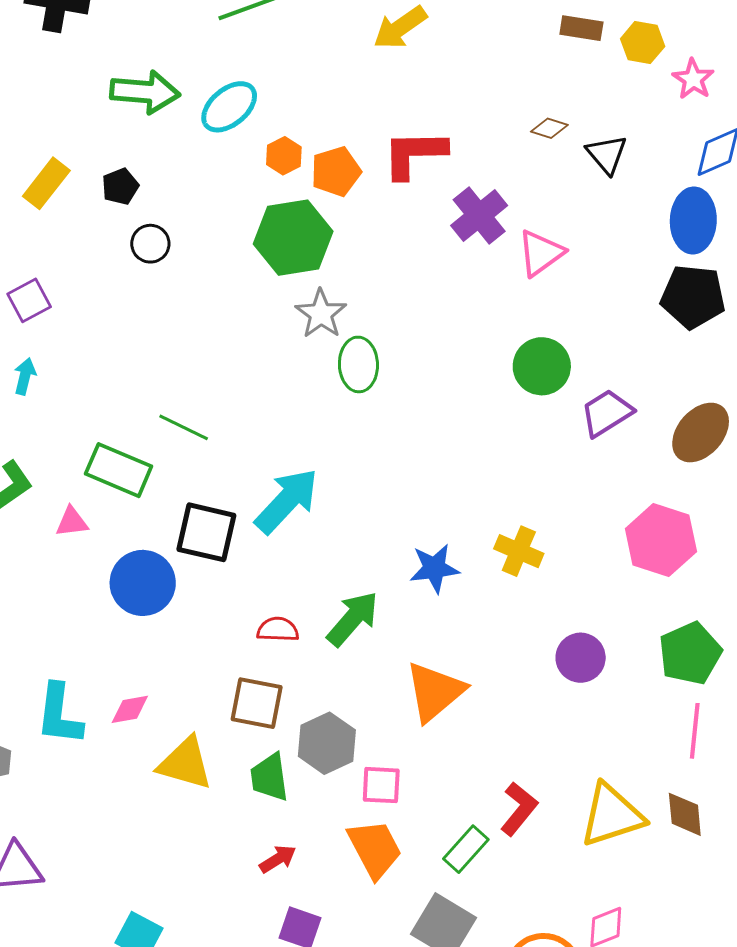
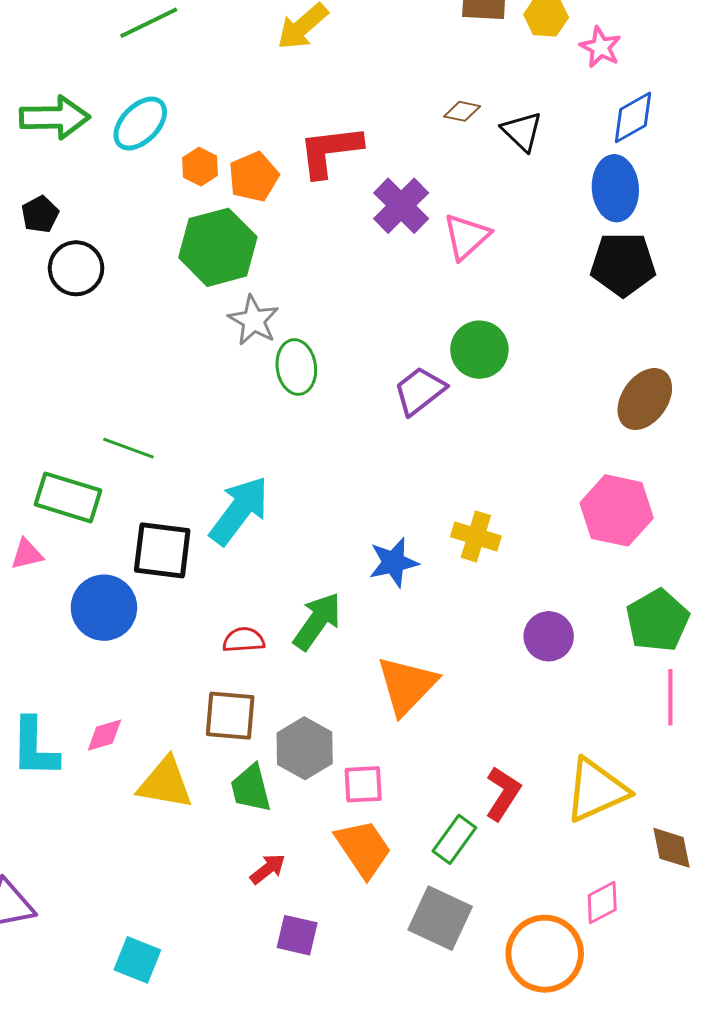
black circle: (150, 244) -> (76, 268), size x1.4
purple trapezoid: (607, 413) -> (420, 391), moved
brown diamond: (685, 814) -> (672, 848), moved

